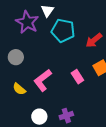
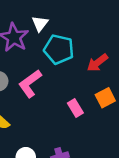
pink L-shape: (43, 80) -> (30, 84), moved

